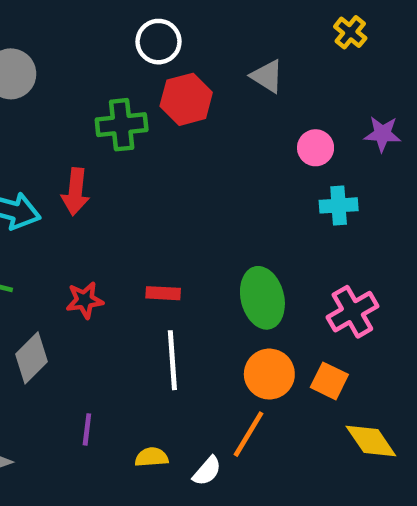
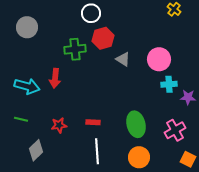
gray triangle: (267, 76) -> (123, 59), moved
purple star: (382, 134) -> (188, 97), moved
pink circle: (316, 148) -> (159, 59), size x1.5
orange square: (329, 381) -> (188, 159), moved

